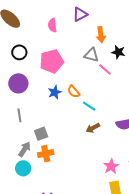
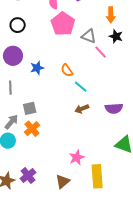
orange arrow: (101, 35) -> (111, 15), moved
pink pentagon: (52, 61) -> (63, 24), moved, turned -30
blue star: (55, 92) -> (37, 68), moved
orange cross: (46, 154) -> (32, 129), turned -35
pink star: (111, 166) -> (77, 157), moved

